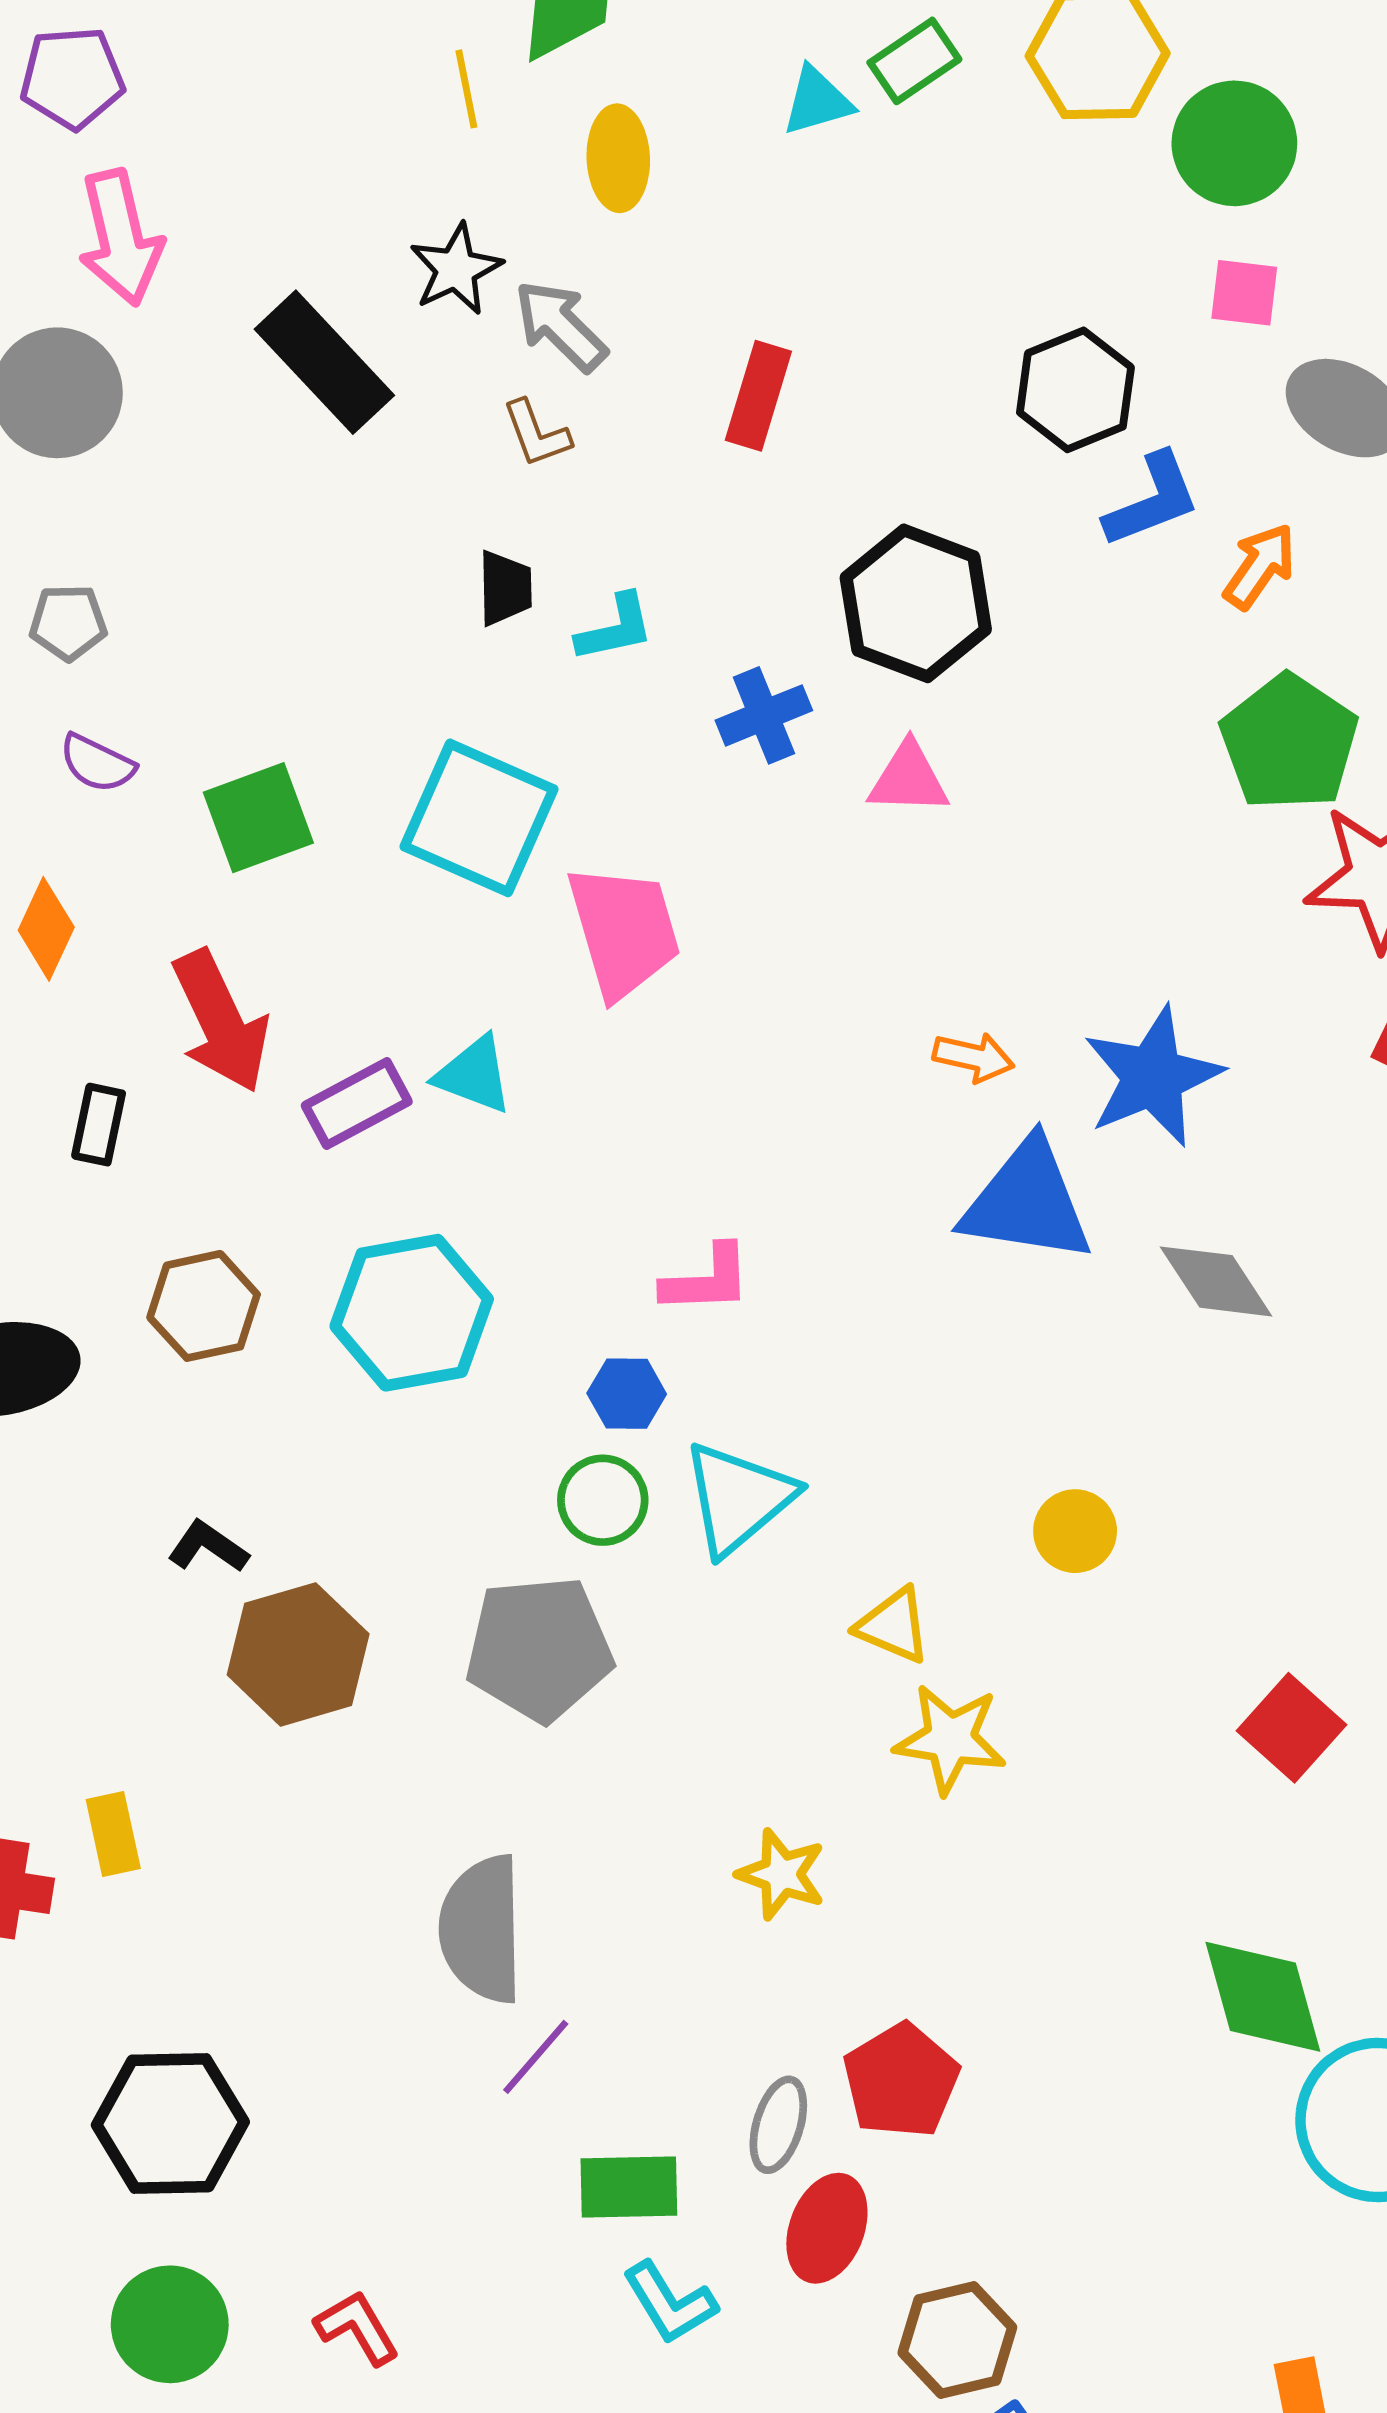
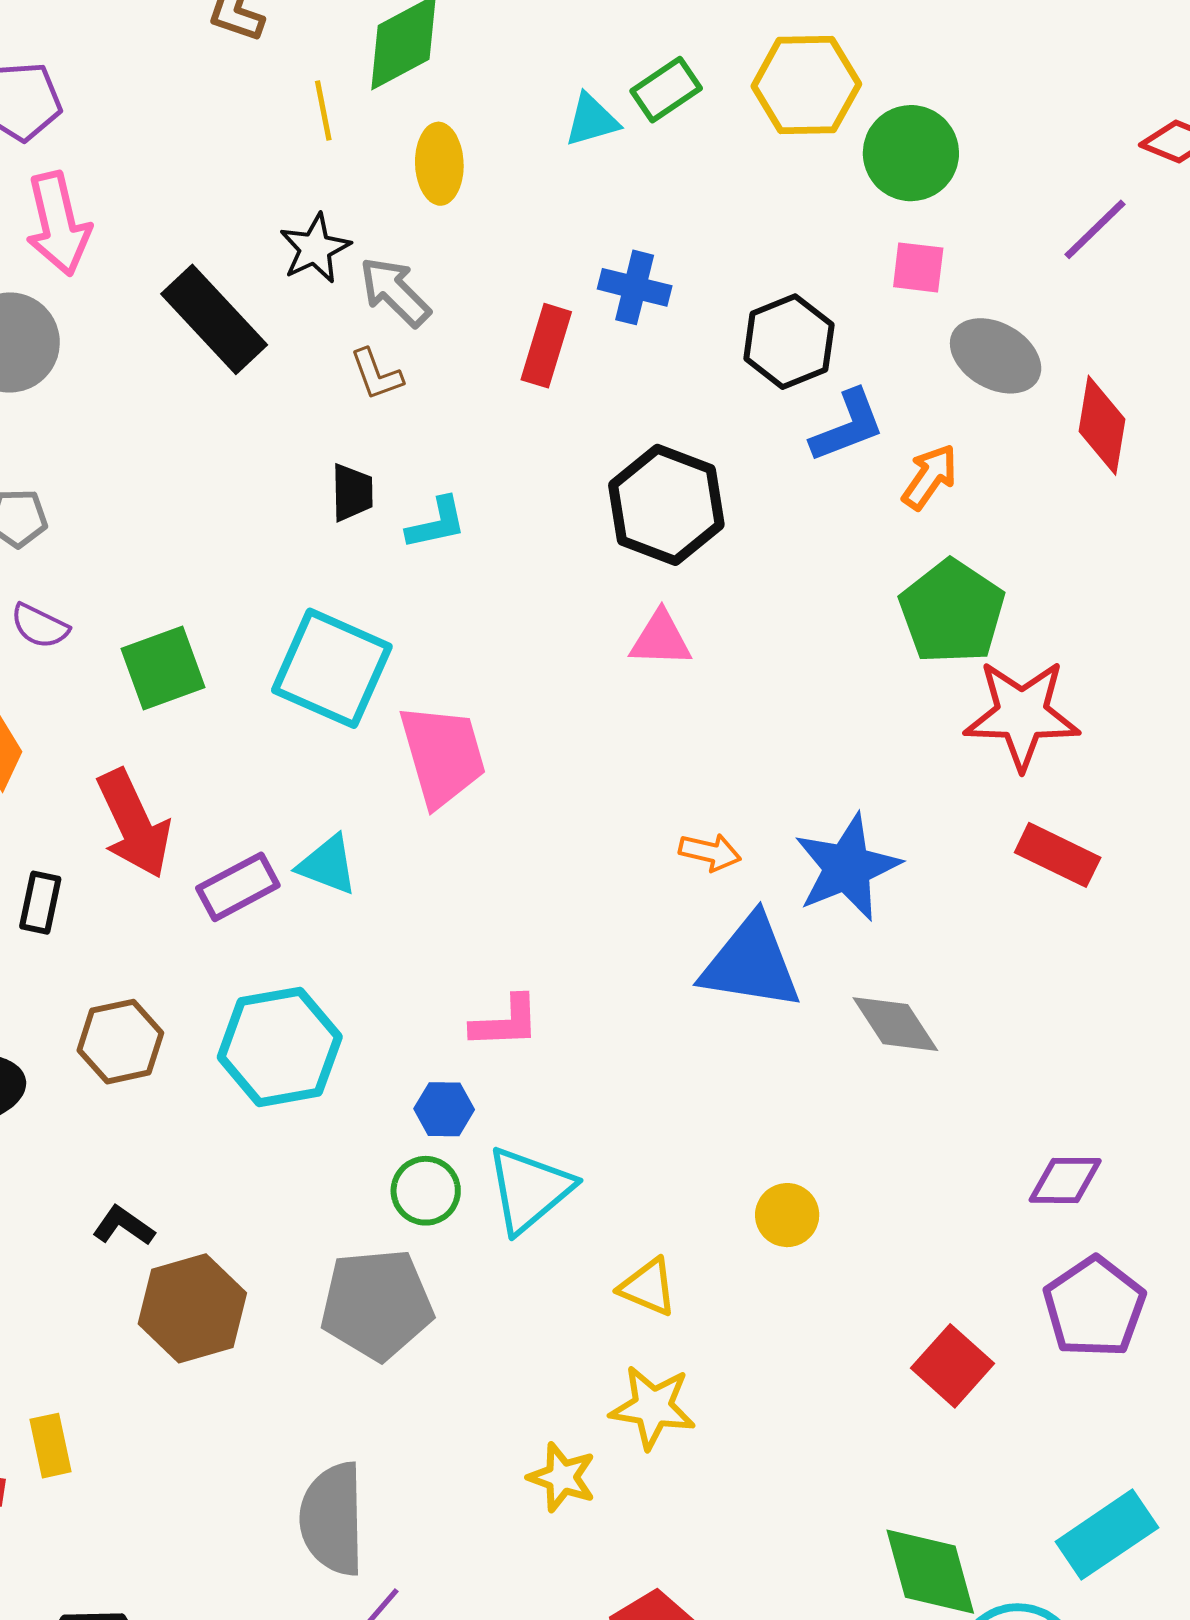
blue cross: (764, 715) -> (635, 287), moved, turned 36
yellow star: (950, 1739) -> (653, 1407), moved

